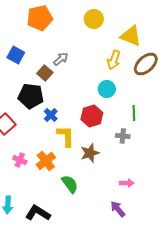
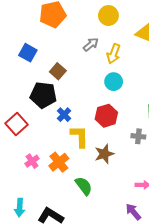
gray arrow: (61, 59) -> (91, 44), moved
yellow arrow: (114, 60) -> (114, 54), moved
cyan circle: (107, 89) -> (114, 82), moved
pink cross: (20, 160) -> (32, 161), turned 32

